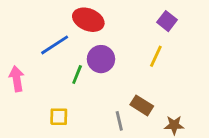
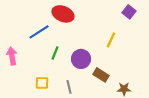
purple square: (167, 21) -> (129, 12), moved
purple circle: (101, 59) -> (81, 59), moved
gray line: (119, 121) -> (69, 87), moved

